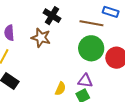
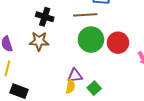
purple triangle: (85, 81) -> (75, 76), moved

